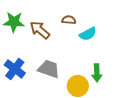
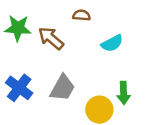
brown semicircle: (69, 20) -> (82, 15), moved
gray trapezoid: (49, 69) -> (62, 88), turned 100

